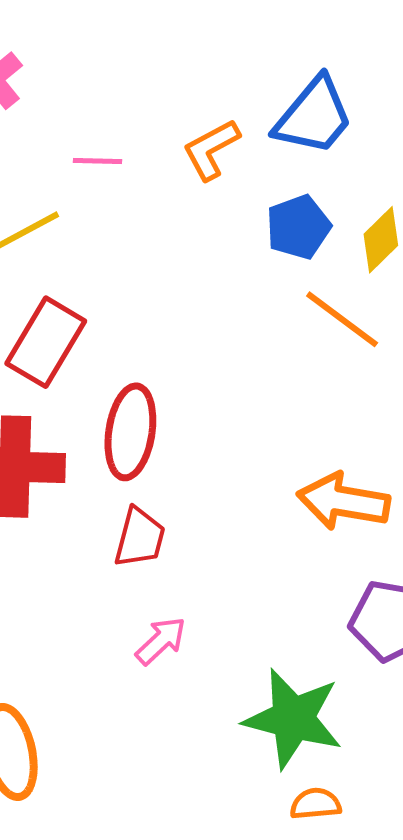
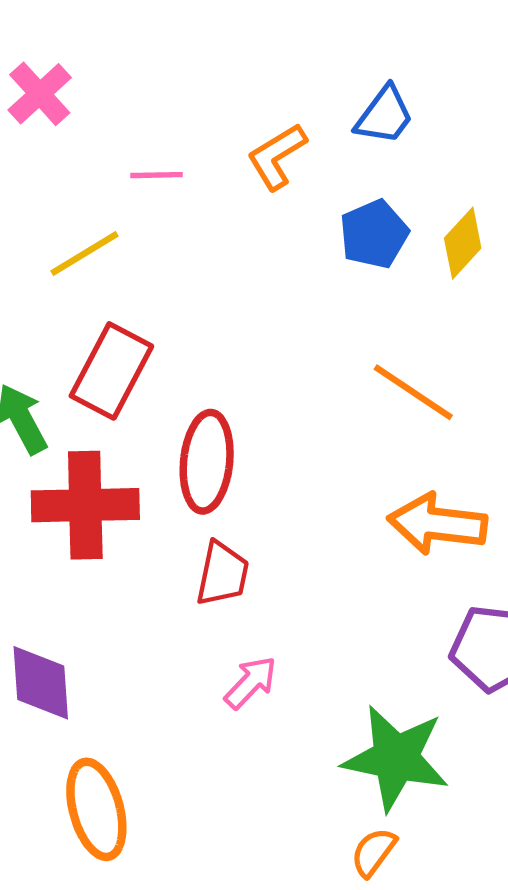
blue trapezoid: (314, 116) -> (384, 115), size x0.7
orange line: (342, 319) -> (413, 392), moved
orange semicircle: (315, 804) -> (374, 852), moved, turned -45

